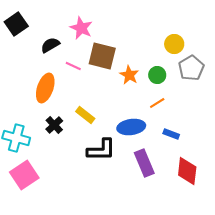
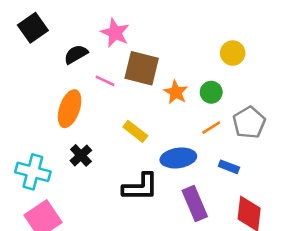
gray pentagon: (191, 68) -> (249, 123), moved
yellow rectangle: (85, 115) -> (135, 131), moved

